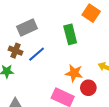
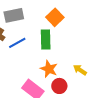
orange square: (91, 13) -> (55, 17), moved
green rectangle: (70, 34) -> (46, 39), moved

